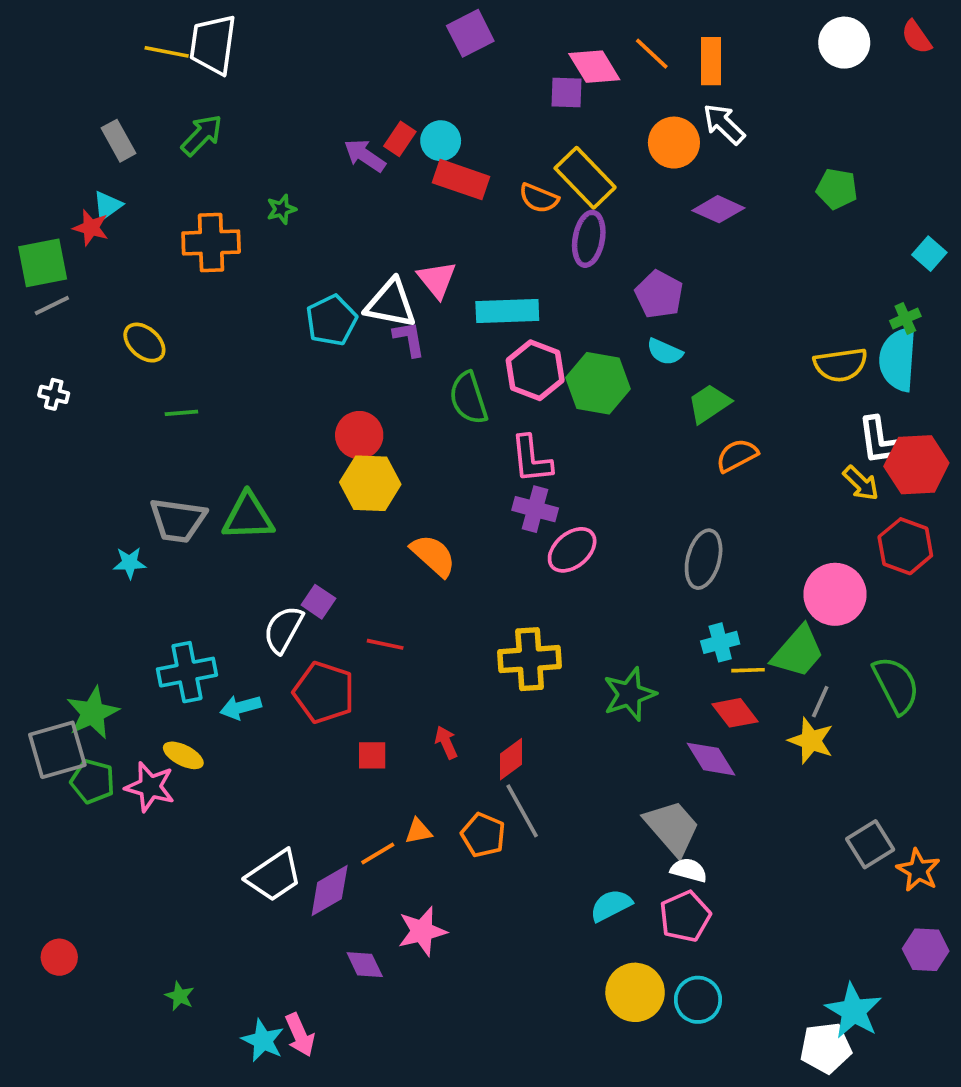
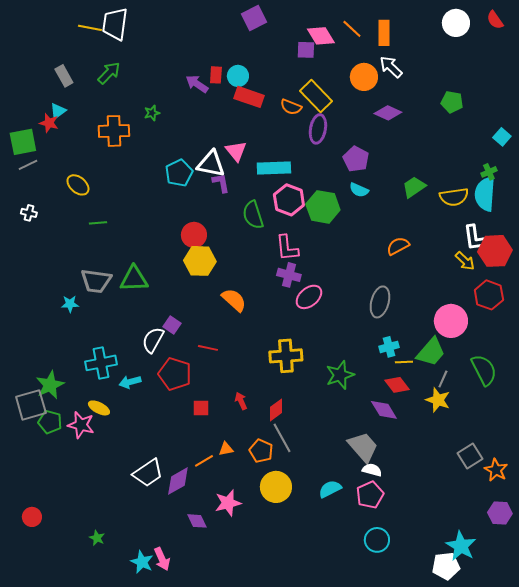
red rectangle: (400, 139) -> (216, 75), turned -30
green trapezoid: (709, 404) -> (414, 187), moved
yellow circle: (635, 992) -> (276, 487), moved

